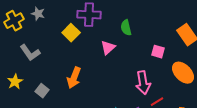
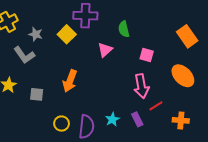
gray star: (38, 14) -> (36, 34), moved
pink square: (158, 52) -> (147, 55), moved
gray square: (42, 91) -> (37, 94), turned -32

